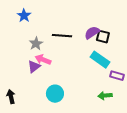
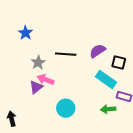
black square: (103, 37) -> (119, 63), moved
cyan circle: (55, 94) -> (66, 108), moved
green arrow: (105, 96) -> (108, 109), moved

